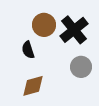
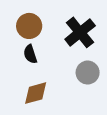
brown circle: (44, 25) -> (29, 26), moved

